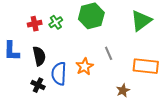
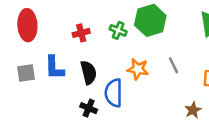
green cross: (56, 22) -> (118, 30), moved, turned -32
orange star: (85, 67) -> (138, 69), moved, turned -30

